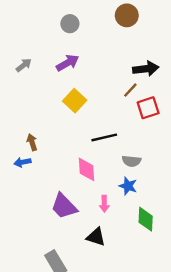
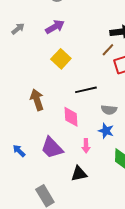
brown arrow: (32, 142) -> (37, 100), moved, size x1.5
blue arrow: (23, 162) -> (19, 151), moved, turned 56
black triangle: (96, 237) -> (79, 174), turned -30

